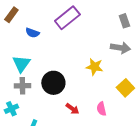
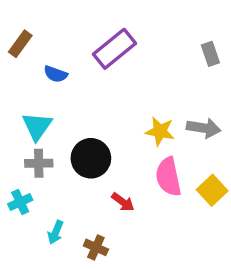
gray arrow: (120, 48) -> (204, 128), moved
yellow square: (125, 88) -> (212, 190), moved
pink semicircle: (101, 109) -> (168, 177), moved, size x1.6

